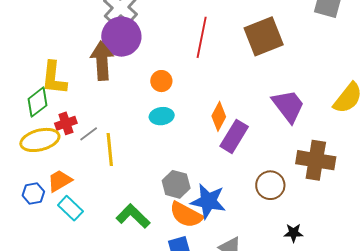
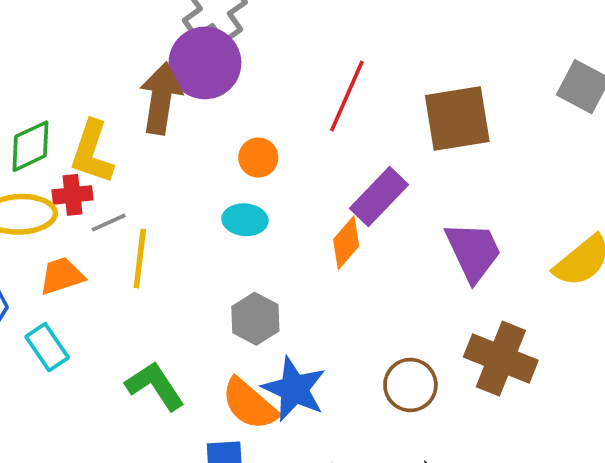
yellow L-shape: (54, 78) -> (92, 152), moved
purple rectangle: (234, 136) -> (379, 196), moved
orange trapezoid: (60, 181) -> (62, 276), moved
gray hexagon: (176, 184) -> (255, 319), moved

